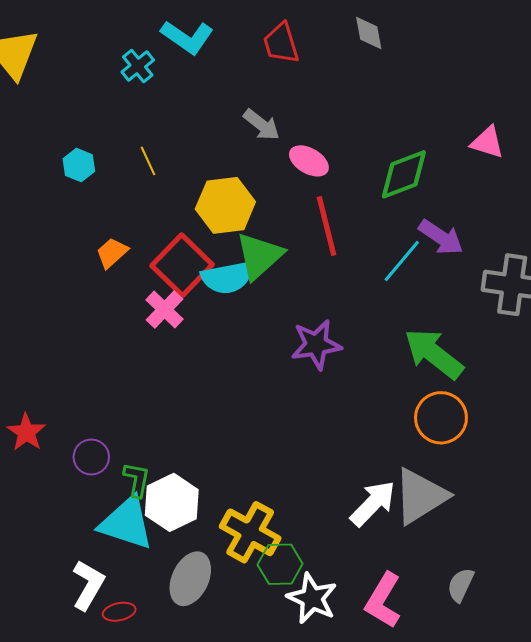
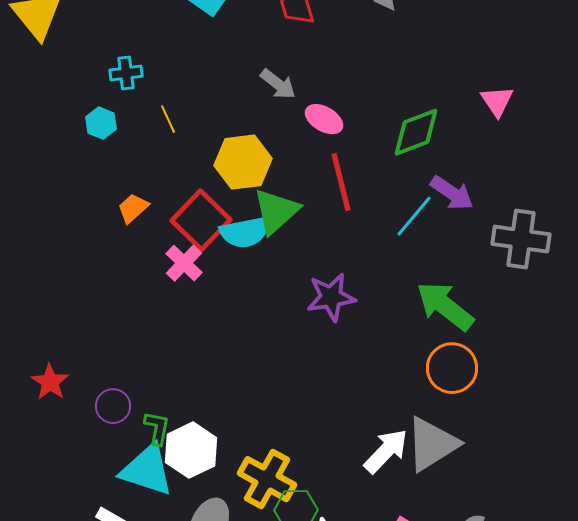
cyan cross: (138, 66) -> (126, 73), moved, turned 32
pink triangle: (487, 142) -> (497, 101), turned 39

